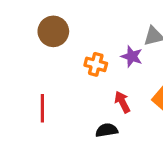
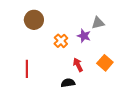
orange cross: (96, 64) -> (61, 41), turned 32

